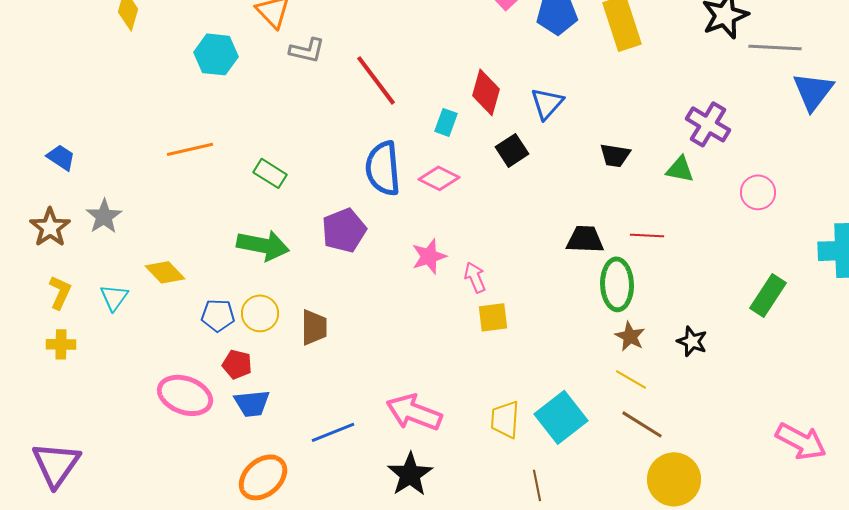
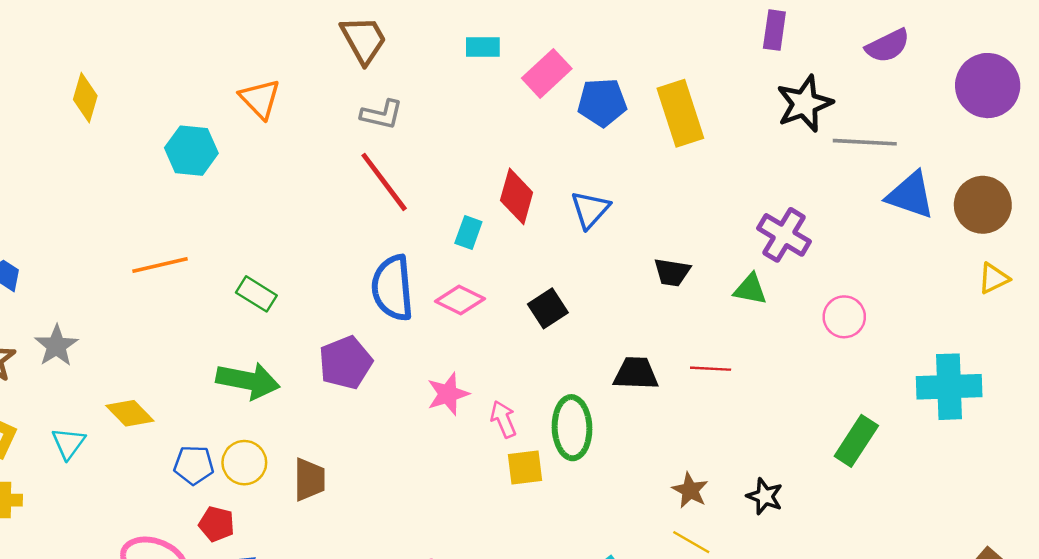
gray L-shape: (307, 50) -> (382, 114), moved
blue triangle: (813, 91) -> (911, 195), turned -48
black square: (512, 150) -> (548, 308), moved
green ellipse: (617, 284) -> (572, 428), moved

